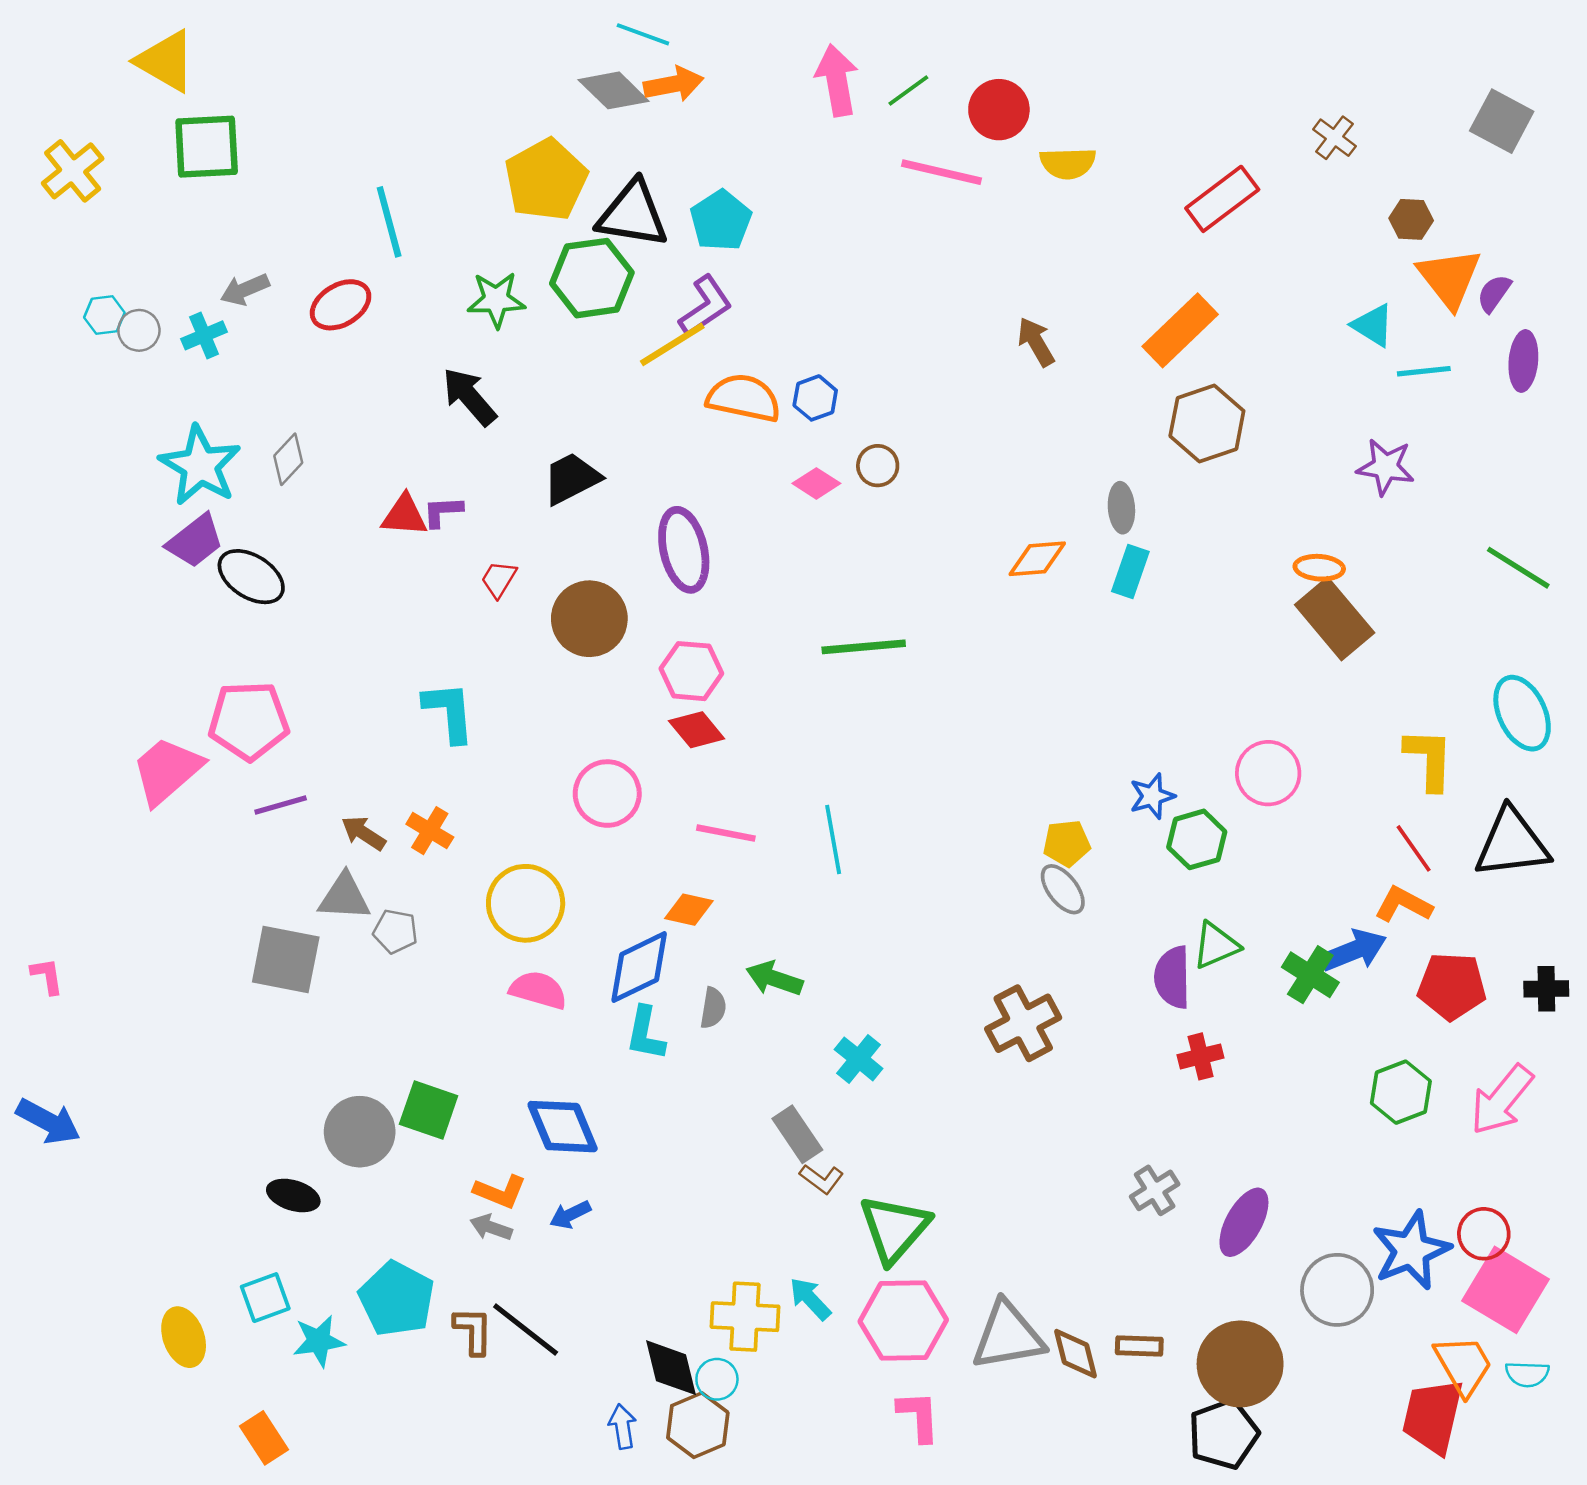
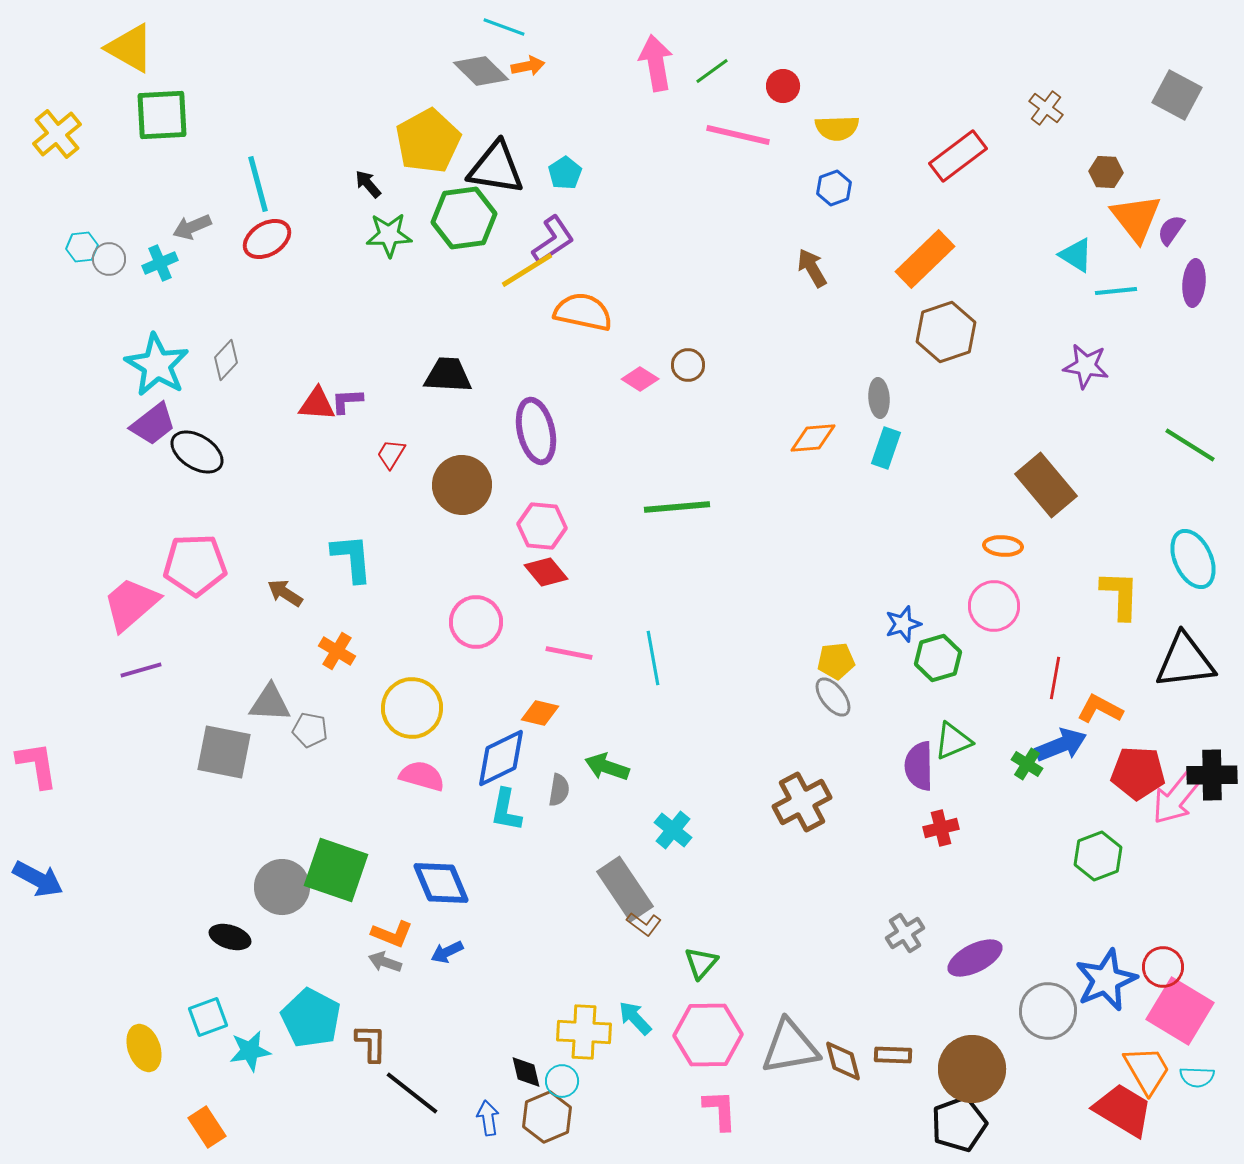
orange arrow: (674, 84) -> (528, 66), size x0.7
red circle: (999, 110) -> (783, 86), size x0.7
cyan pentagon: (721, 221) -> (565, 173), size x0.7
cyan line: (389, 222) -> (258, 184), moved
black arrow: (469, 397) -> (368, 184), moved, size x0.6
blue hexagon: (815, 398) -> (834, 188), moved
black trapezoid: (571, 478) -> (448, 375), turned 30
orange ellipse: (1319, 568) -> (1003, 546), moved
purple line: (281, 805) -> (141, 670), moved
brown arrow: (363, 833) -> (285, 593), moved
red line: (1414, 848) -> (1055, 678), moved, turned 45
green cross: (1310, 975) -> (1027, 764), size x0.7
pink L-shape: (47, 976) -> (37, 765), size x1.6
black cross: (1546, 989) -> (1212, 775), size x1.4
pink arrow: (1502, 1100) -> (1177, 797), moved
green square: (429, 1110) -> (336, 870), size x1.4
gray rectangle: (797, 1134) -> (625, 889), size x1.4
purple ellipse: (1244, 1222) -> (975, 958), turned 34
green triangle: (894, 1229) -> (701, 963), size x0.6
black line: (526, 1329) -> (412, 1093), moved
black diamond: (671, 1368) -> (526, 1072), size x0.7
red trapezoid: (1433, 1416) -> (1123, 1110), turned 108

